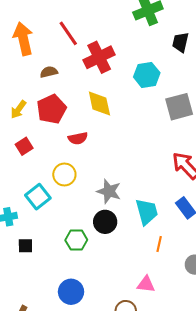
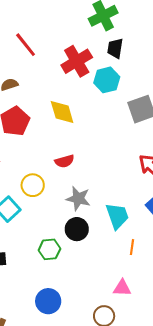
black trapezoid: (180, 42) -> (115, 48), moved
red cross: (99, 57) -> (77, 61), moved
red semicircle: (78, 138) -> (64, 161), moved

